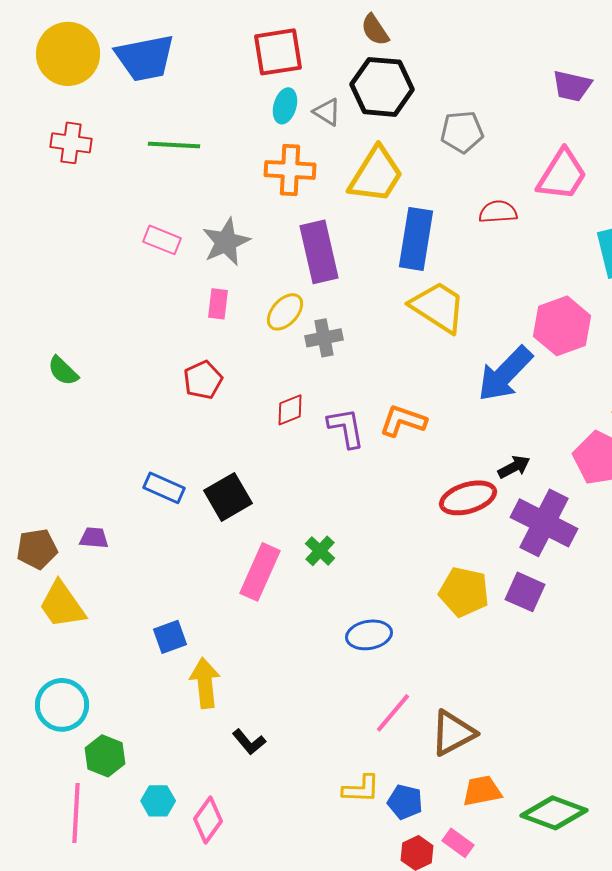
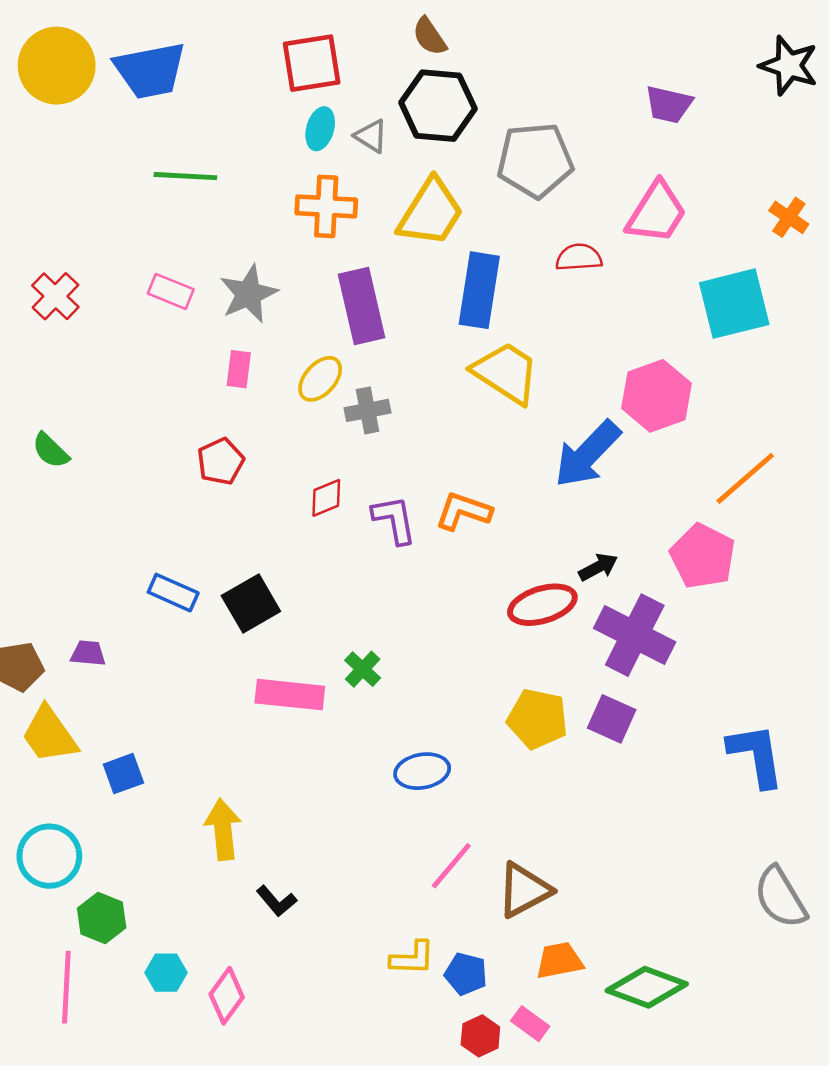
gray pentagon: (462, 132) -> (535, 160), size x1.5
red cross: (71, 143) -> (55, 296), moved, turned 36
pink rectangle: (260, 572) -> (290, 695), turned 72
blue square: (170, 637) -> (123, 774), moved

